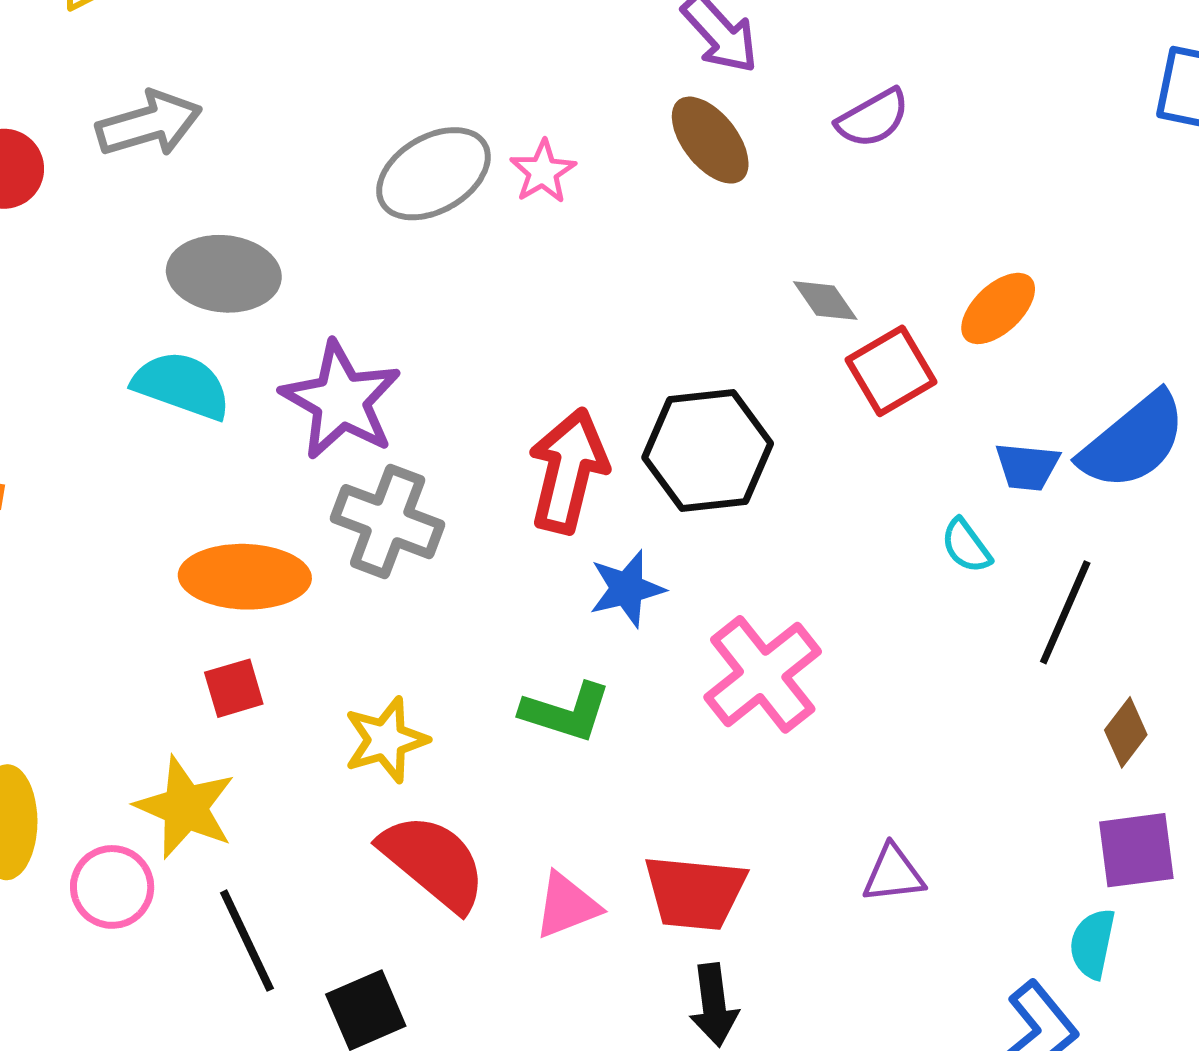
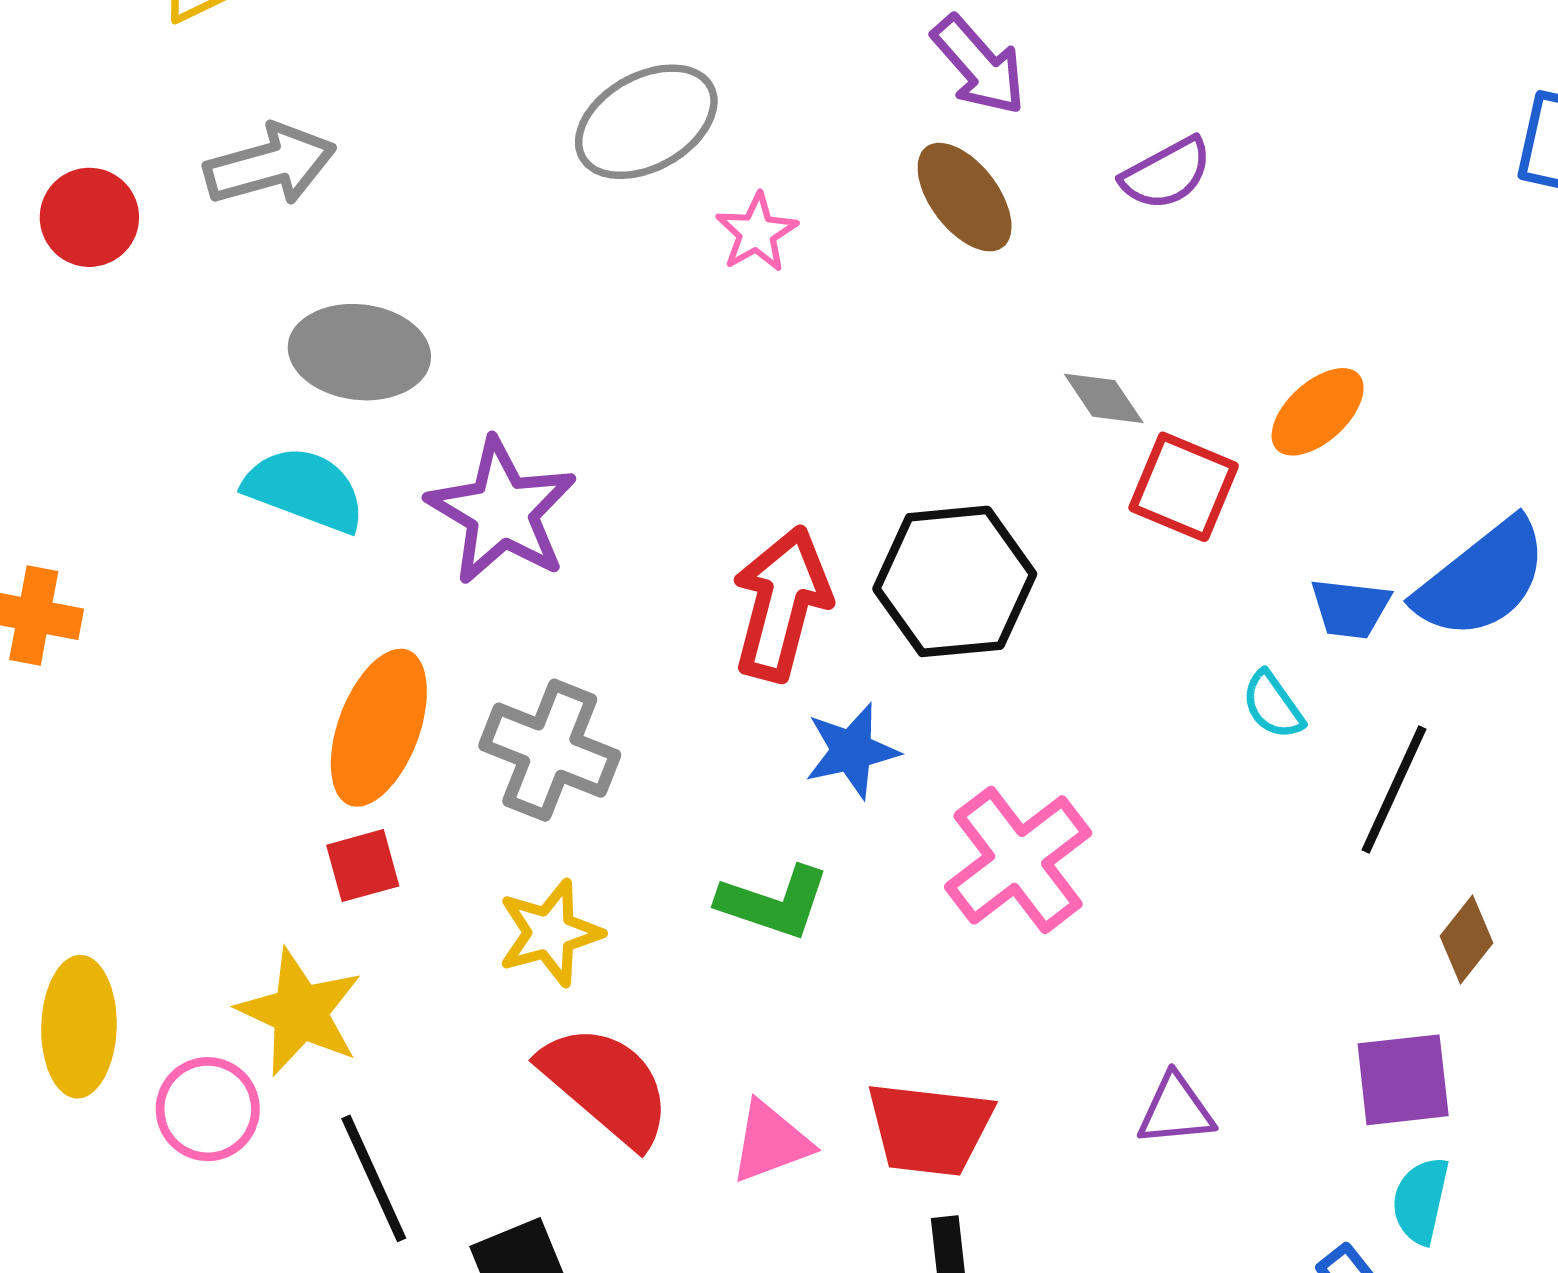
gray ellipse: (433, 174) -> (646, 122), moved
red square: (891, 371) -> (1184, 487), turned -38
gray cross: (388, 522) -> (550, 750), moved
orange ellipse: (245, 577) -> (379, 728), turned -72
purple square: (1136, 850) -> (1403, 1080), moved

